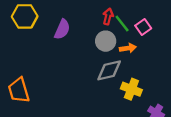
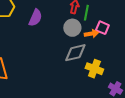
green line: (122, 23) -> (86, 13), turned 49
pink square: (143, 27) -> (102, 28), moved, turned -32

